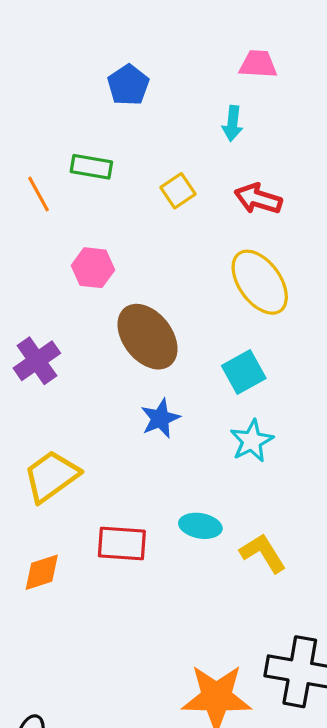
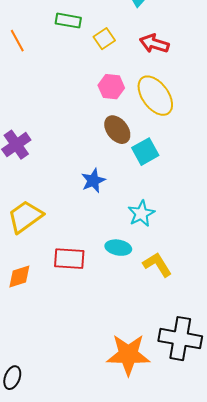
green rectangle: (91, 167) -> (68, 21), moved
pink hexagon: (93, 268) -> (111, 87), moved
brown ellipse: (148, 337) -> (117, 130), moved, size x0.7
cyan star: (252, 441) -> (141, 214), moved

